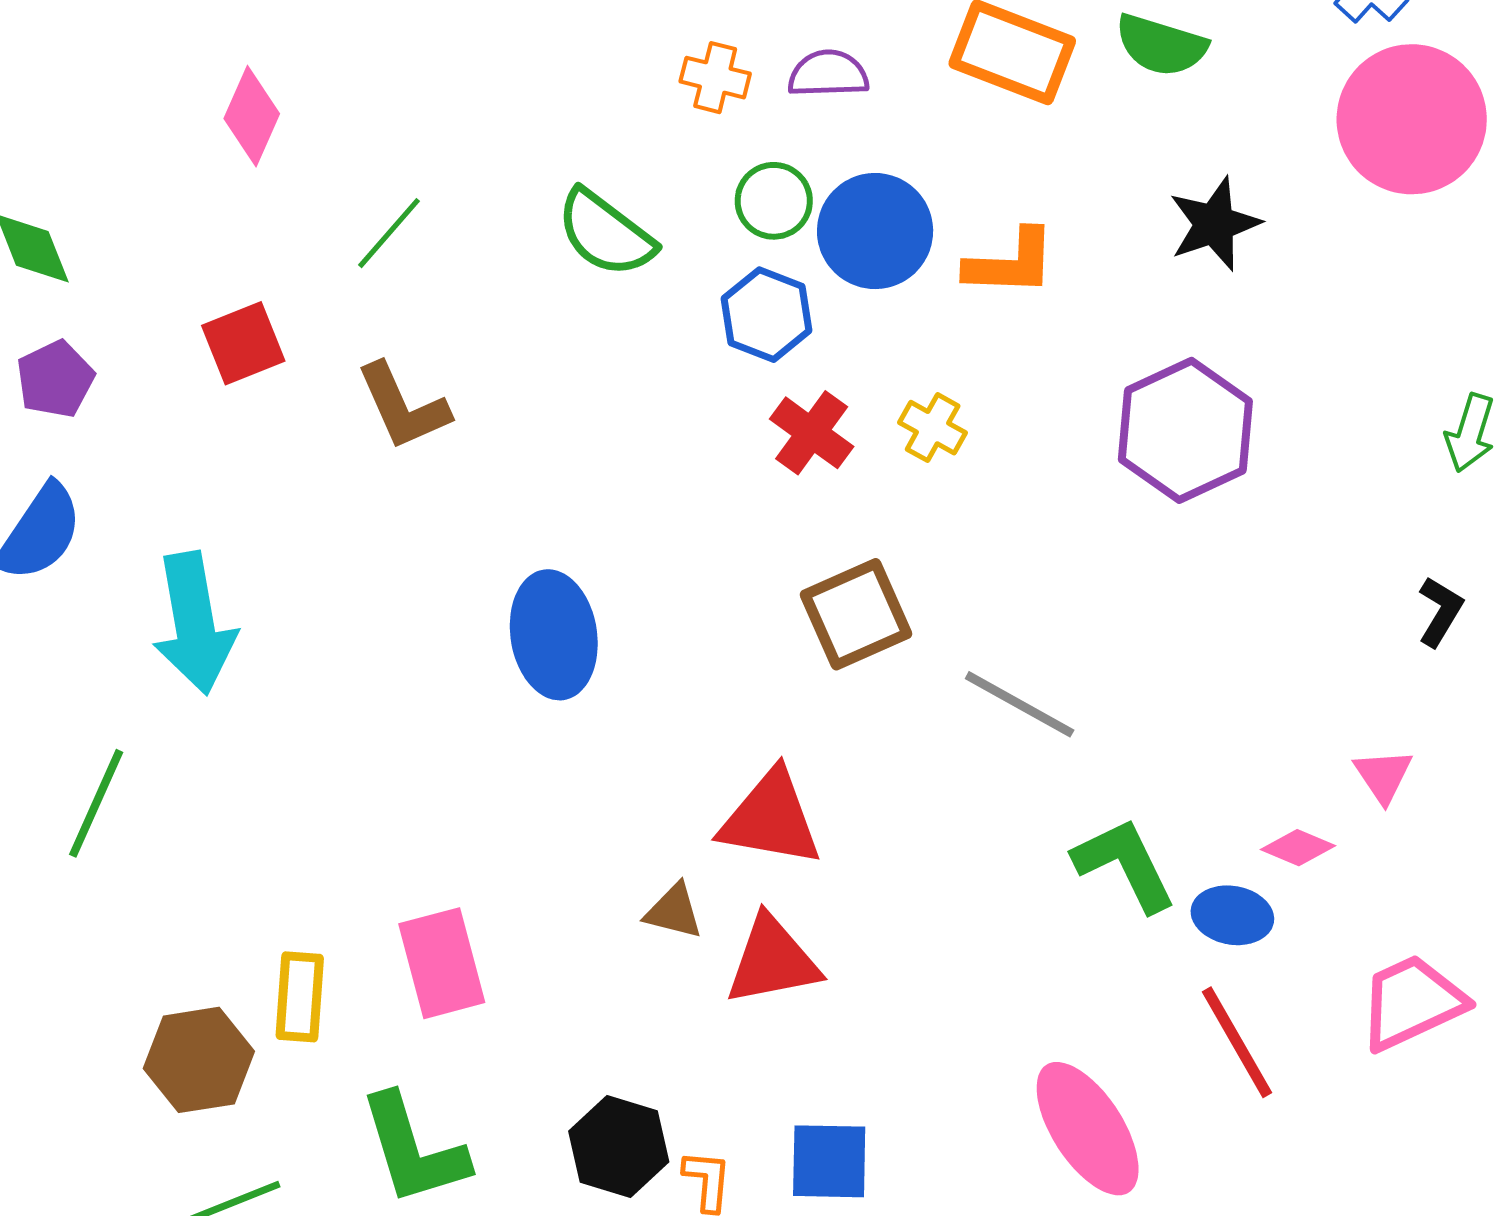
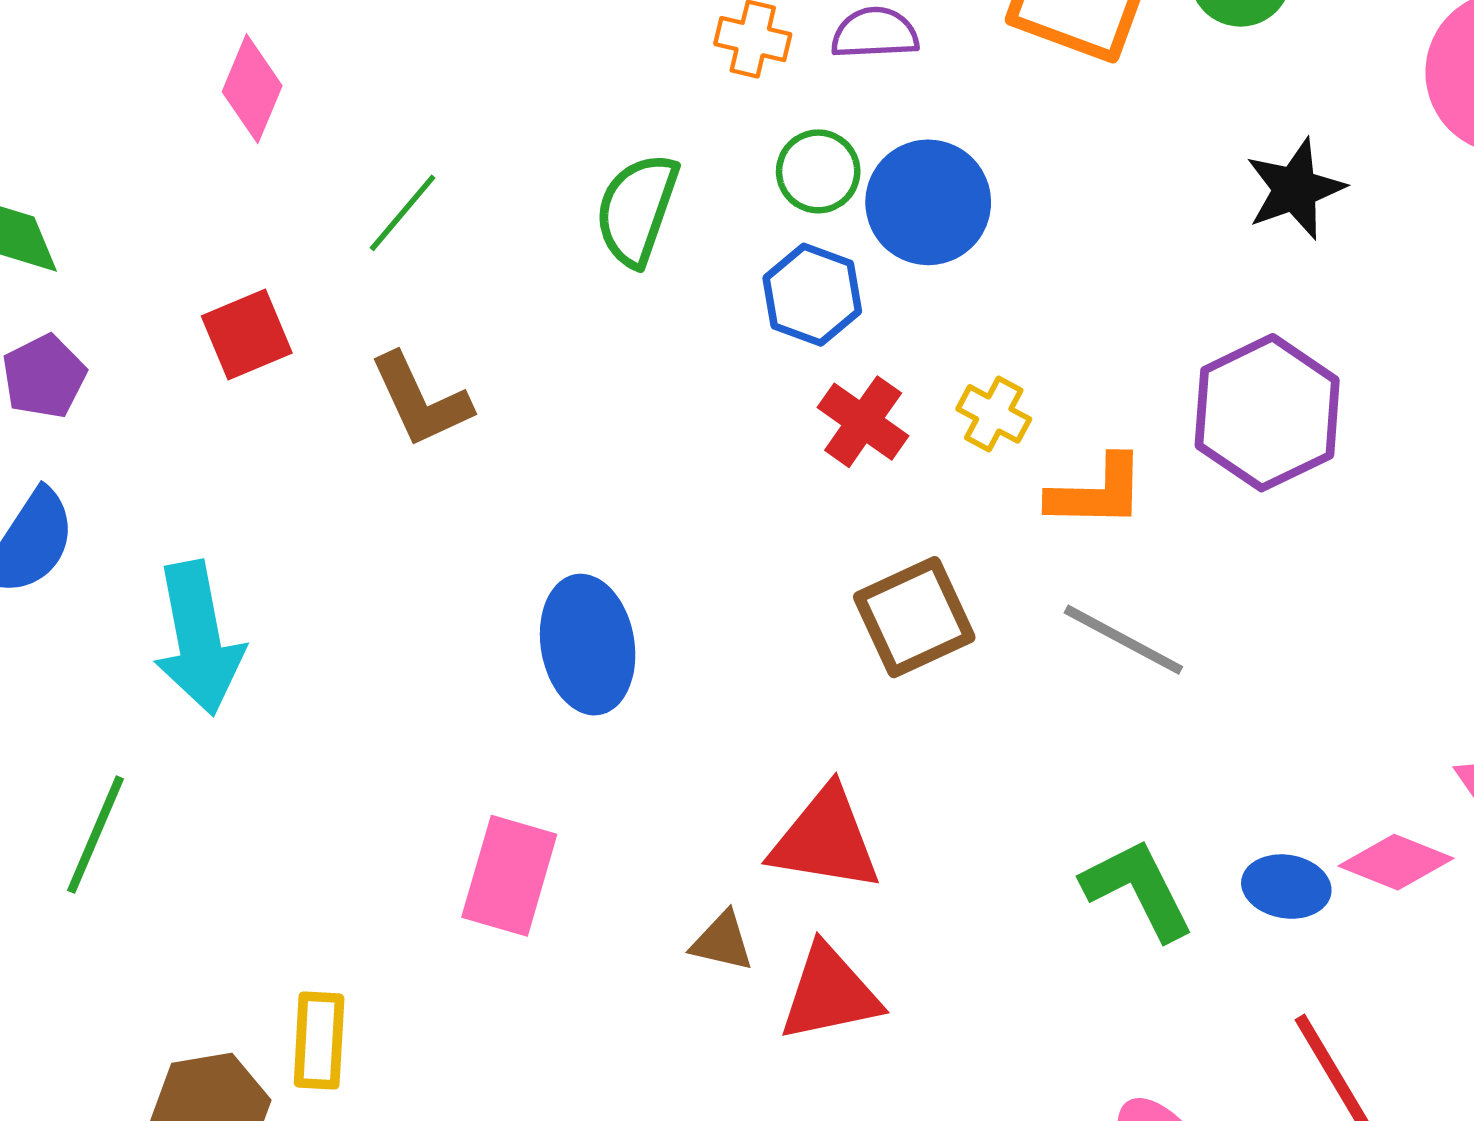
green semicircle: (606, 233) -> (637, 209), turned 73
orange L-shape: (1011, 263) -> (1097, 492), moved
gray line: (1020, 704) -> (1123, 640), moved
pink diamond: (1298, 848) -> (1396, 862), size x1.4
green L-shape: (1125, 865) -> (1138, 889), moved
blue ellipse: (1232, 915) -> (1286, 887), moved
pink rectangle: (442, 963) -> (509, 876), moved, turned 32

